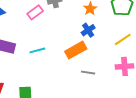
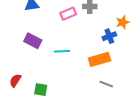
blue cross: (88, 30) -> (109, 36), moved

